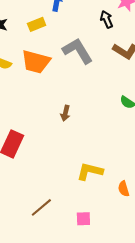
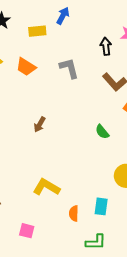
gray L-shape: (78, 51) -> (69, 68), size x0.7
orange trapezoid: (36, 62) -> (26, 67), size x0.7

